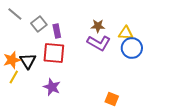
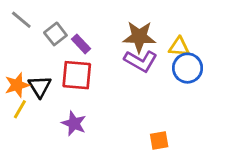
brown star: (98, 26) -> (139, 37), size x1.6
purple rectangle: (57, 31) -> (81, 44), turned -32
orange square: (112, 99) -> (159, 141), turned -32

